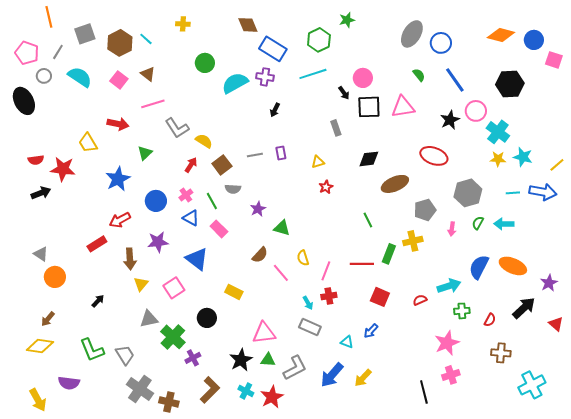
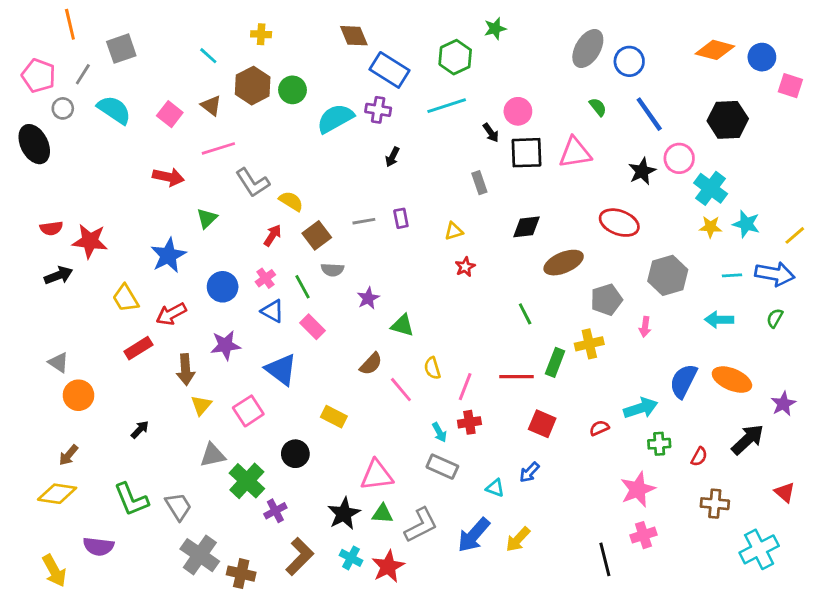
brown hexagon: (120, 43) -> (253, 86), moved
yellow trapezoid: (88, 143) -> (126, 298), moved
green semicircle: (478, 223) -> (775, 318), moved
red triangle: (556, 324) -> (785, 492), moved

